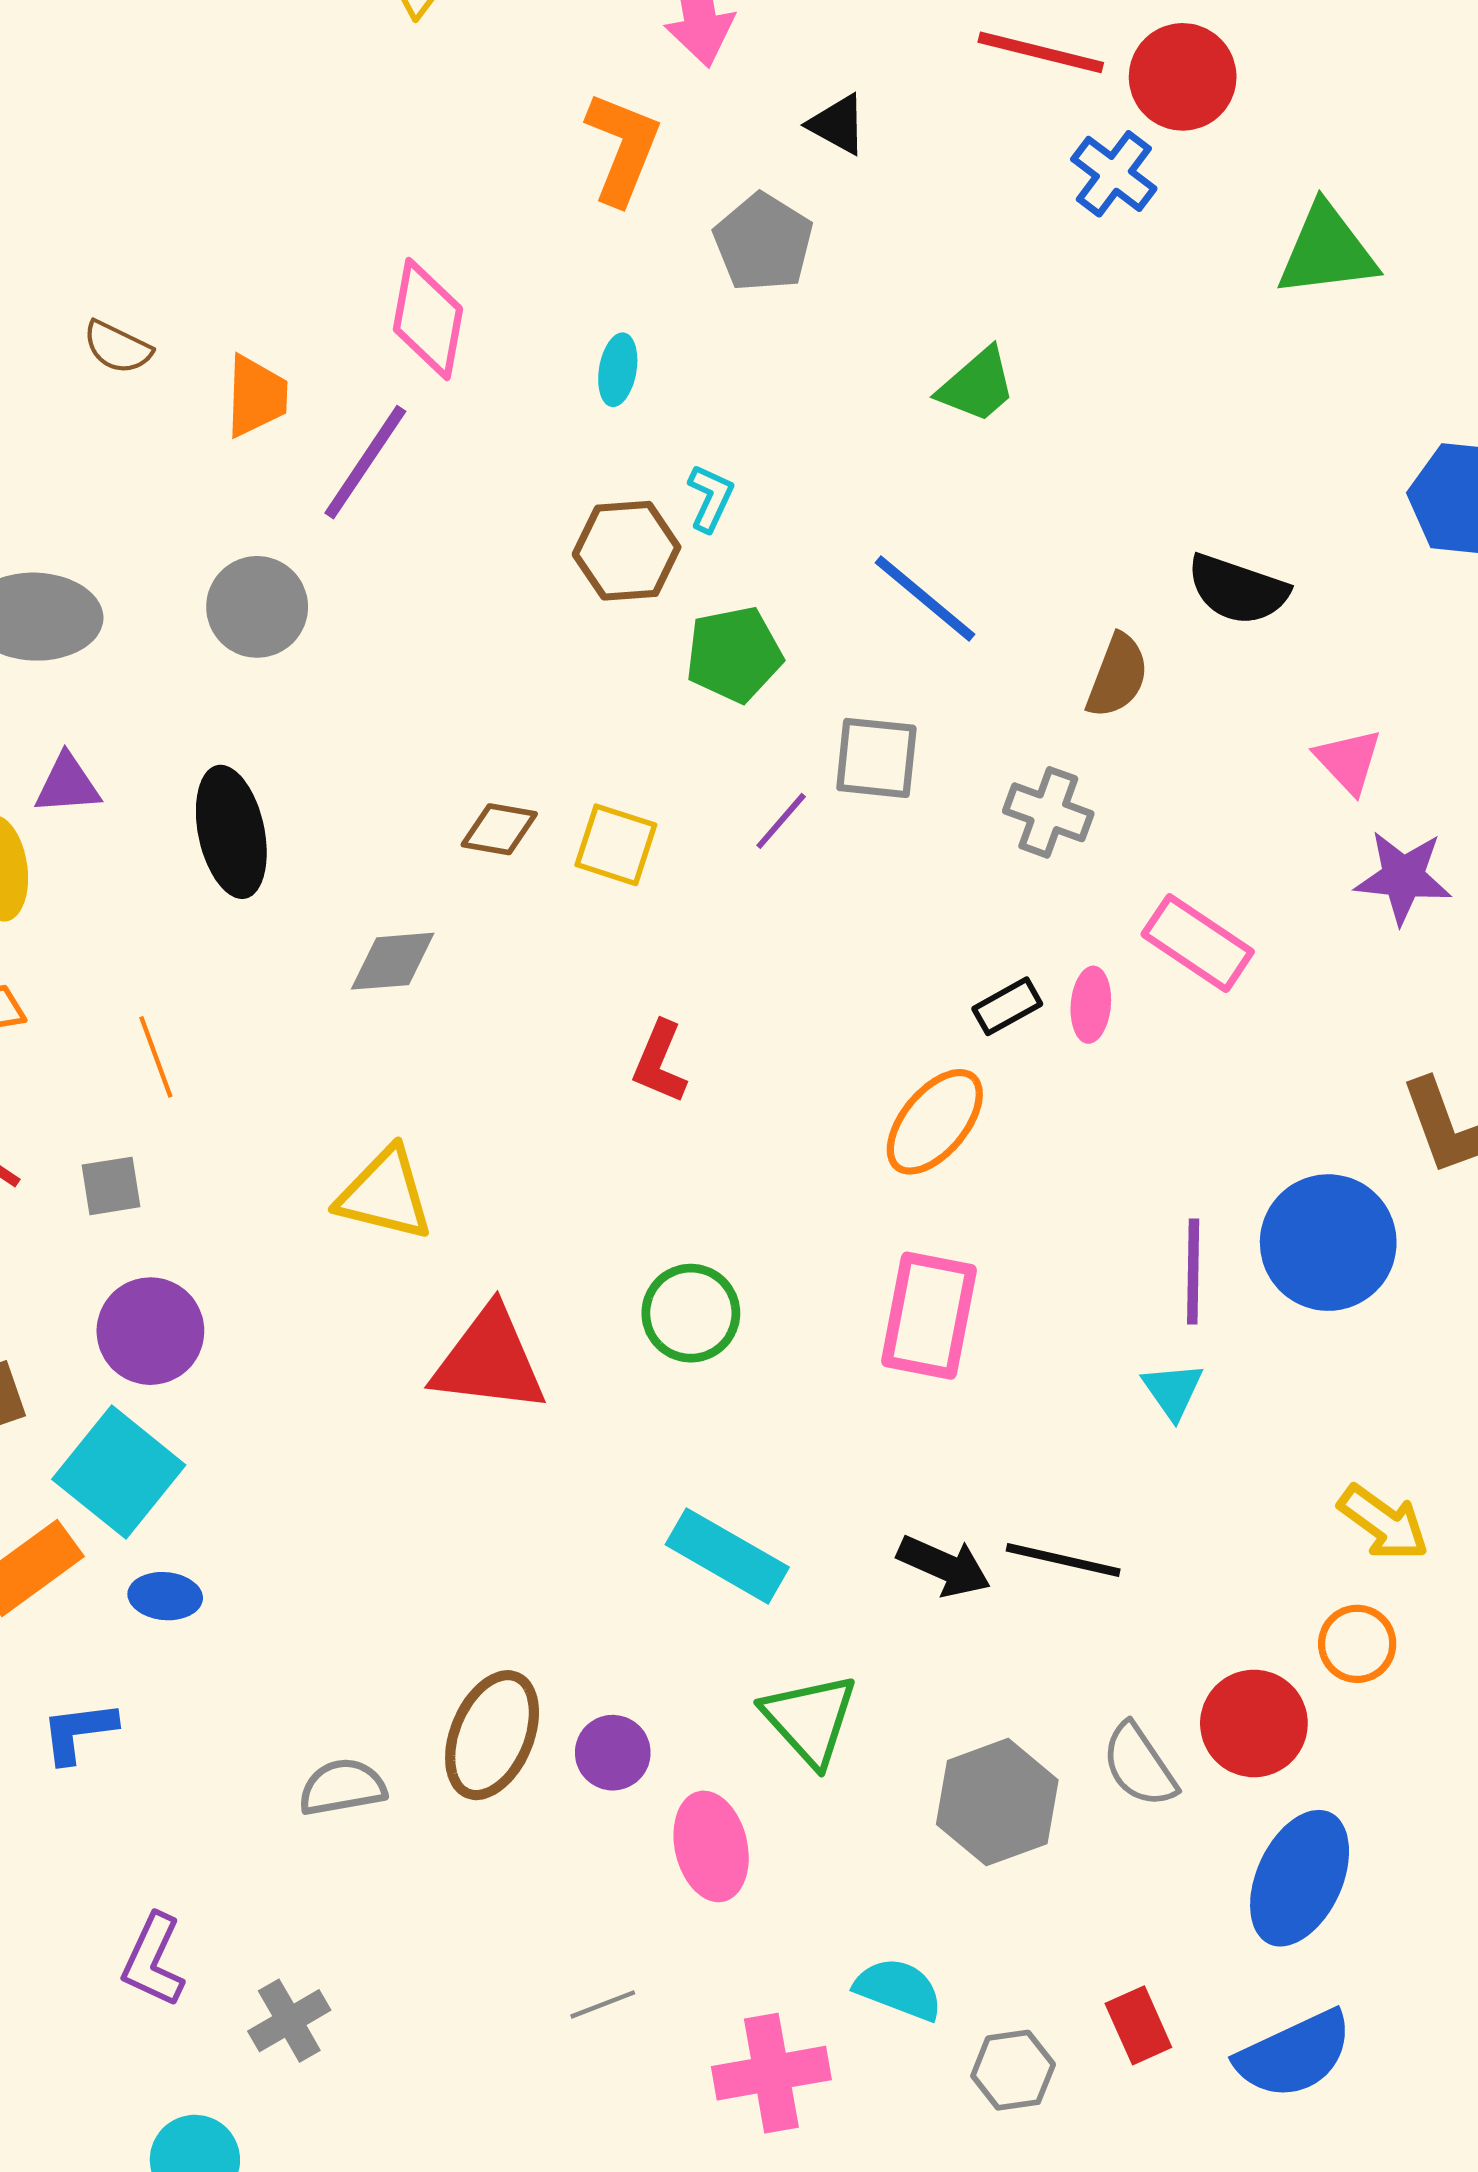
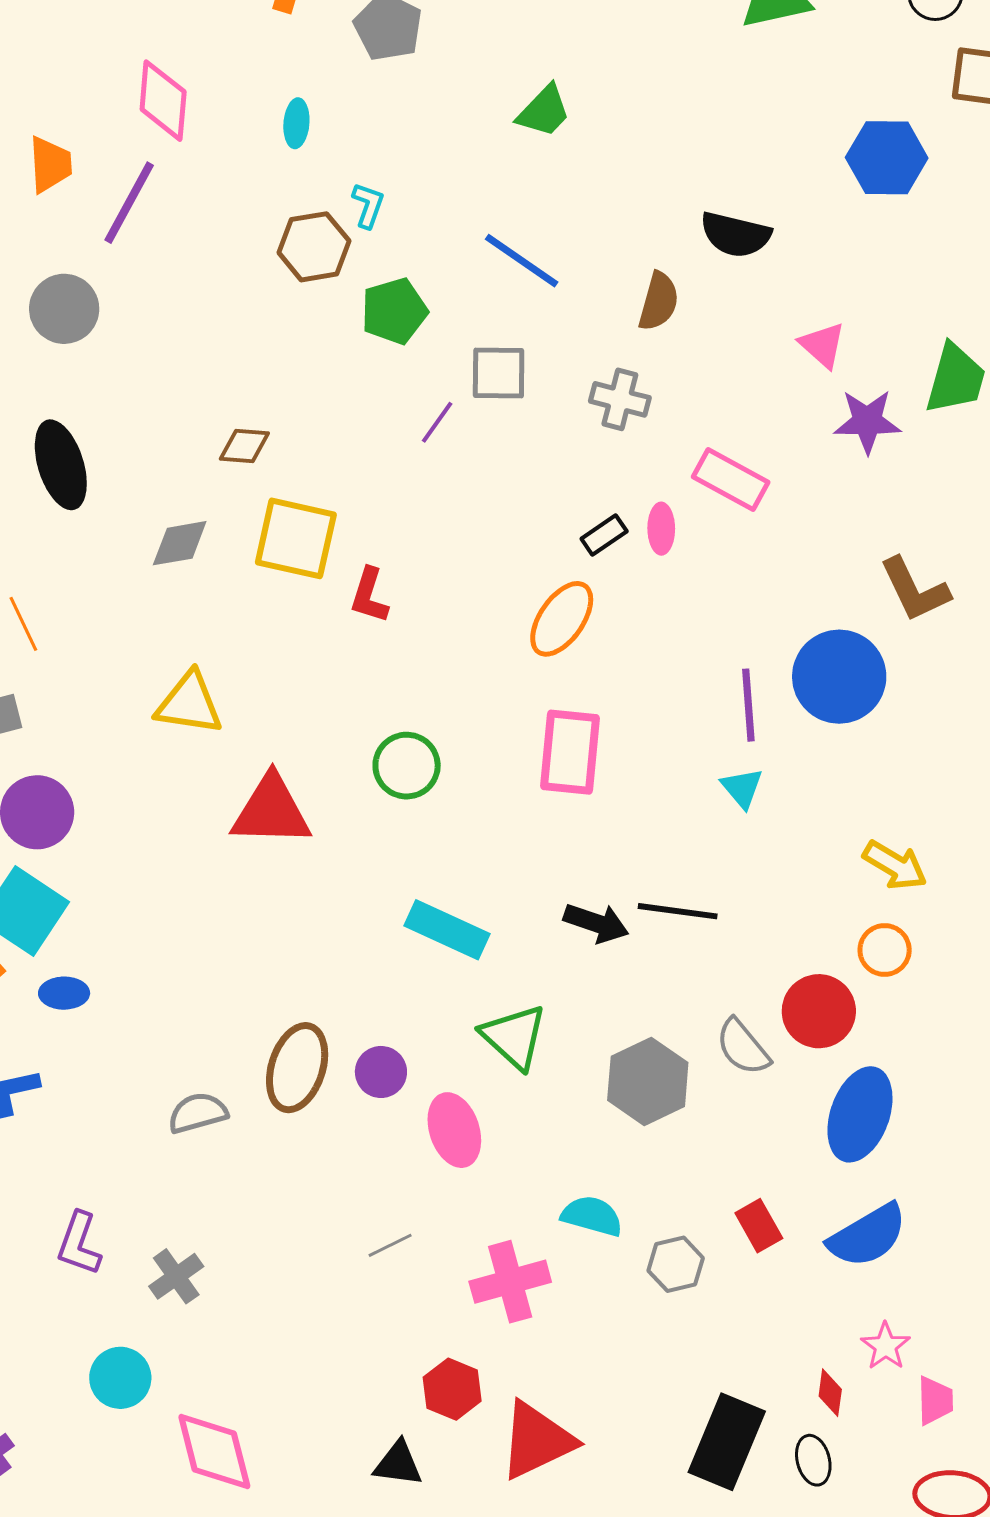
yellow square: (616, 845) -> (296, 538), moved, size x1.5

